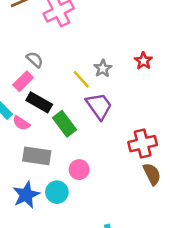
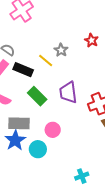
black rectangle: (39, 102) -> (23, 70), moved
purple trapezoid: (99, 106) -> (68, 92), moved, turned -145
blue star: (26, 195) -> (15, 140), moved

